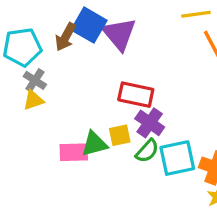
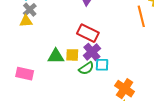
pink rectangle: (74, 152) -> (25, 74), moved
cyan square: (177, 158) -> (102, 65), moved, size x0.6

